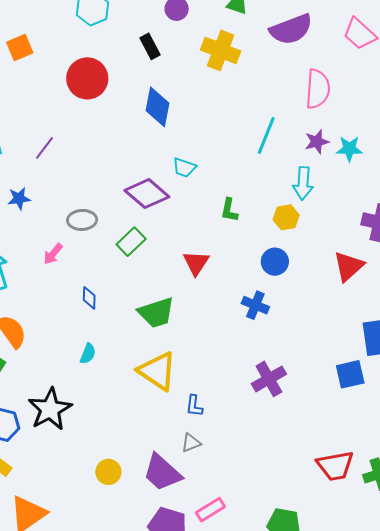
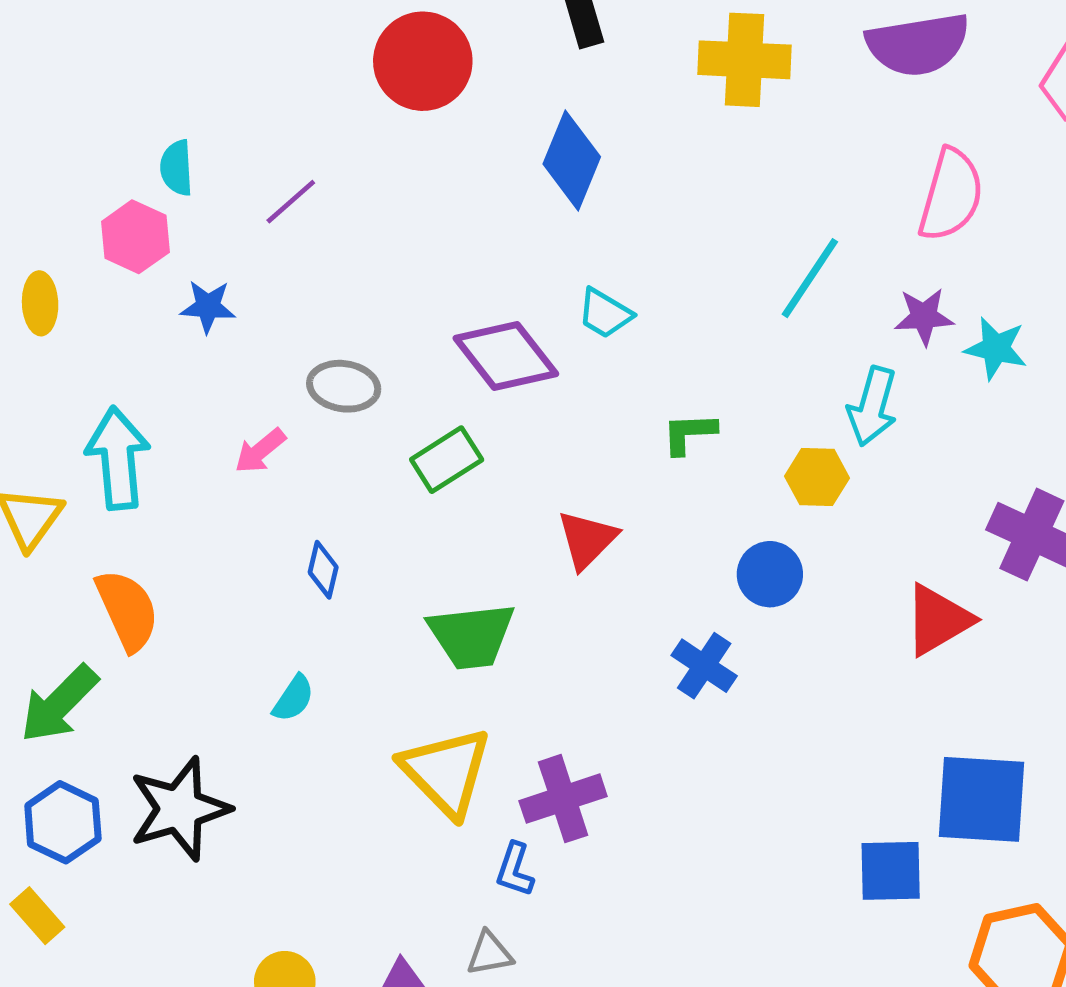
yellow cross: (221, 50) -> (744, 60), turned -30
green L-shape: (229, 210) -> (689, 433), turned 65
purple cross: (269, 379) -> (563, 799), moved

